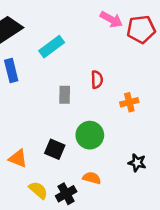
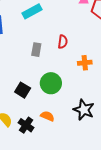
black star: (137, 163) -> (84, 110), size x1.5
black cross: (66, 194) -> (26, 125), turned -35

